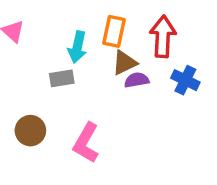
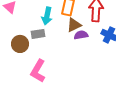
brown circle: (30, 131) -> (20, 44), moved
pink L-shape: (86, 143) -> (38, 71), moved

